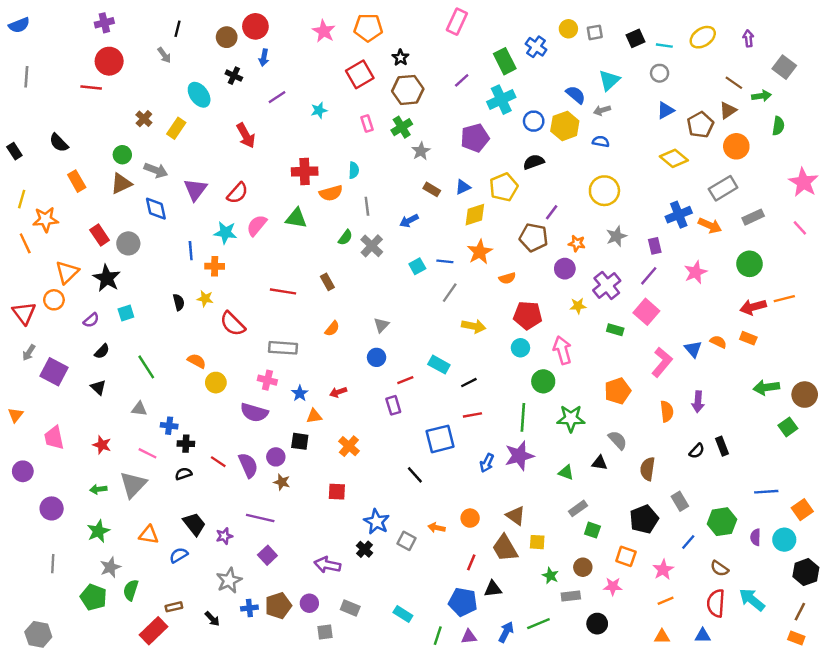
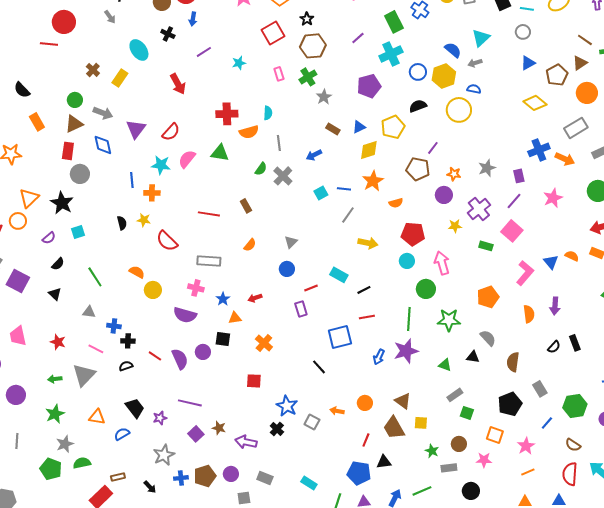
yellow circle: (604, 191) -> (459, 110), moved
red rectangle: (100, 235) -> (68, 151), moved, turned 42
brown star: (282, 482) -> (219, 428), moved
green semicircle: (131, 590) -> (82, 463), turned 60

